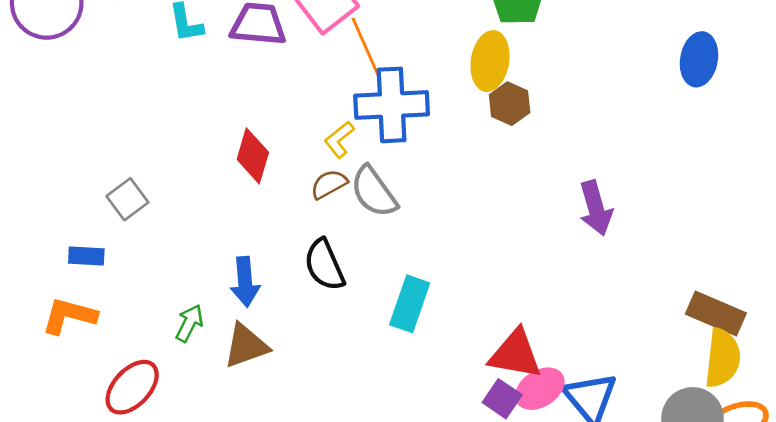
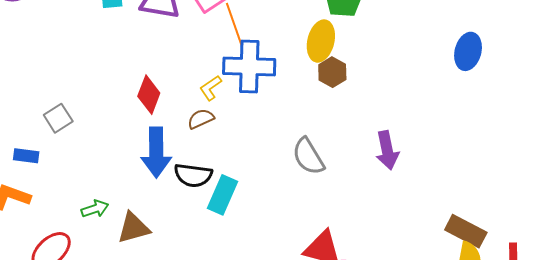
gray semicircle: (374, 192) -> (308, 156), moved
black semicircle: (324, 265) -> (193, 175), turned -63
blue arrow: (245, 282) -> (156, 152), moved, size x1.4
cyan rectangle: (410, 304) -> (222, 195), moved
green arrow: (189, 323) -> (95, 209), turned 40

